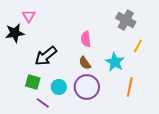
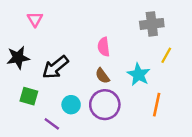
gray cross: (126, 20) -> (152, 24), turned -36
black star: (15, 33) -> (18, 58), moved
green square: (33, 82) -> (29, 96), moved

